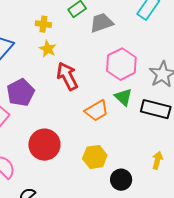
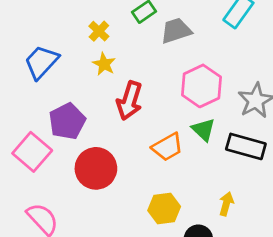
yellow cross: (43, 24) -> (99, 31), turned 35
red arrow: (67, 76) -> (129, 101), turned -136
red circle: (44, 145) -> (96, 168), moved
yellow arrow: (157, 160) -> (226, 204), moved

